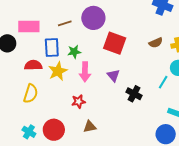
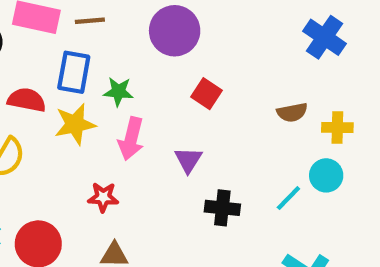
brown line: (65, 23) -> (90, 21), moved
red square: (115, 43) -> (206, 94), size x0.6
black cross: (134, 94) -> (222, 208), turned -35

